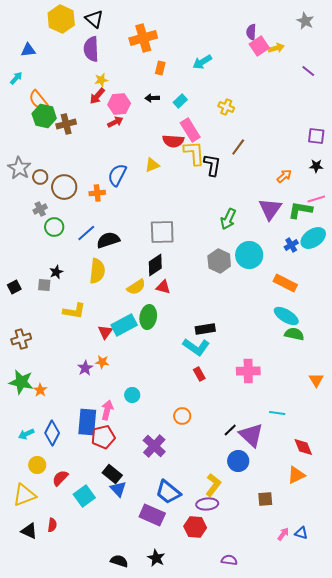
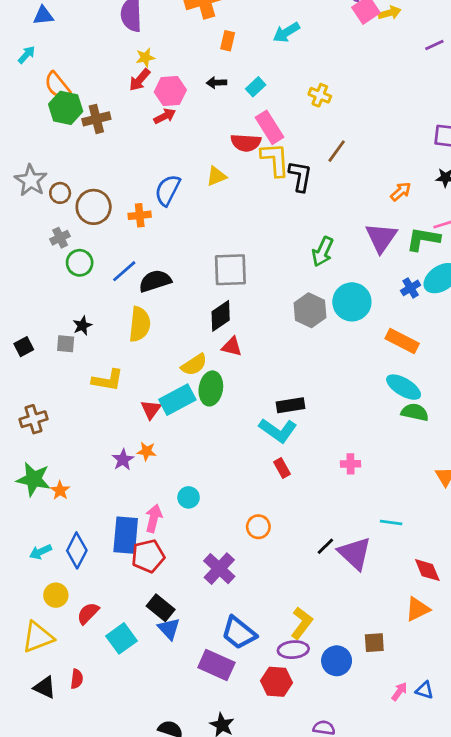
purple line: (308, 71) -> (434, 45), turned -64
yellow semicircle: (136, 287) -> (194, 365), moved
pink cross: (248, 371) -> (351, 464), size x0.6
blue circle: (238, 461) -> (337, 661), moved

